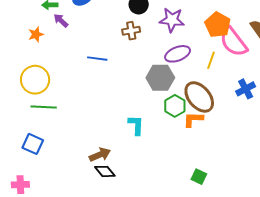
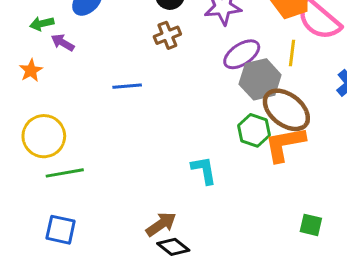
gray hexagon: (160, 78) -> (260, 79), moved
orange L-shape: (193, 119) -> (285, 144), size x1.4

